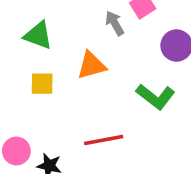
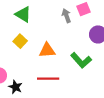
orange triangle: (91, 65) -> (47, 50), moved
yellow square: (42, 84) -> (20, 41), turned 32

